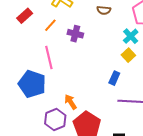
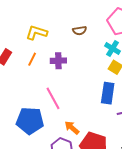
pink line: (49, 57) -> (53, 98), moved
blue rectangle: (114, 78) -> (108, 93), size x1.5

